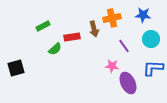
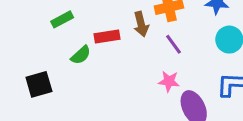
purple line: (124, 46) -> (174, 44), moved
black square: (16, 68) -> (39, 84), moved

